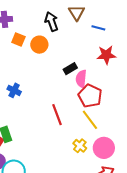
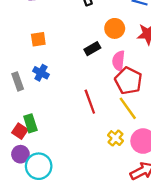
orange square: (18, 39) -> (38, 39), moved, turned -32
orange circle: (39, 45) -> (115, 28), moved
black rectangle: (70, 69) -> (92, 49), moved

